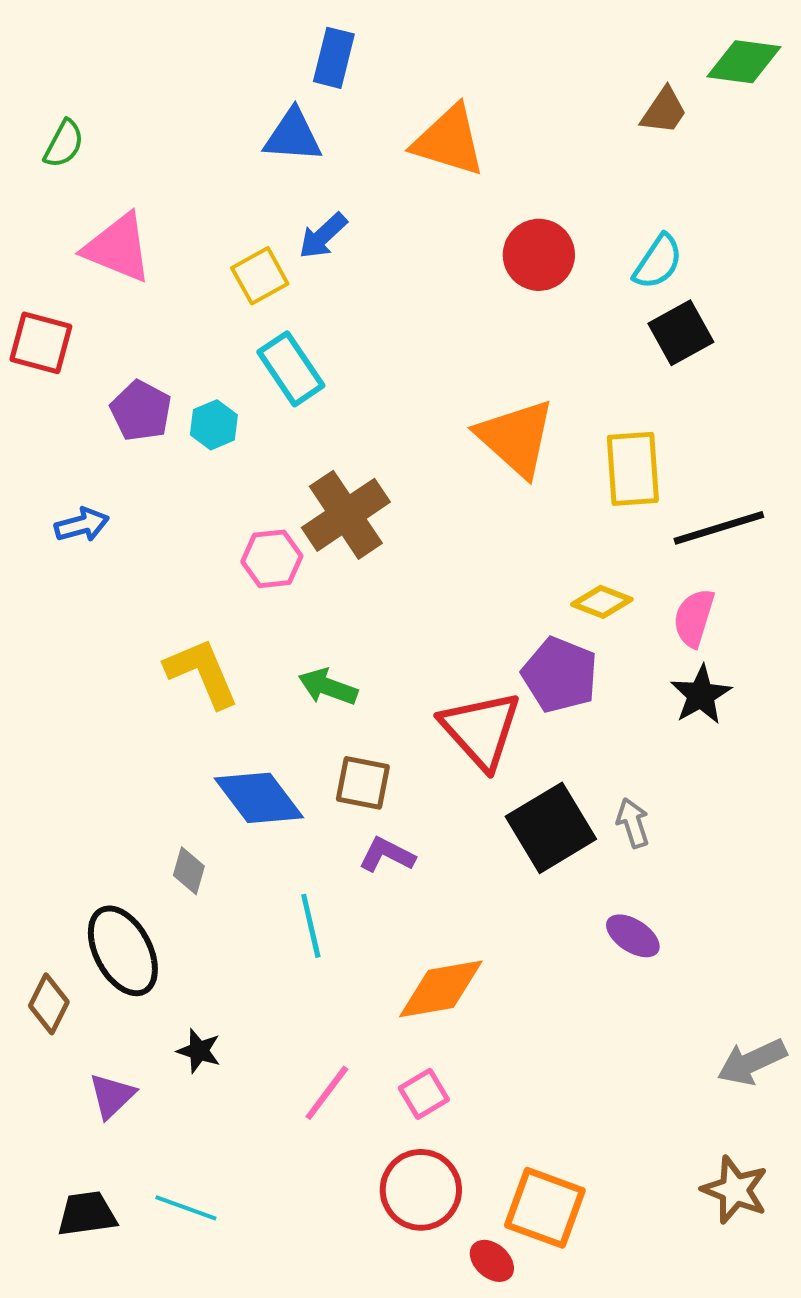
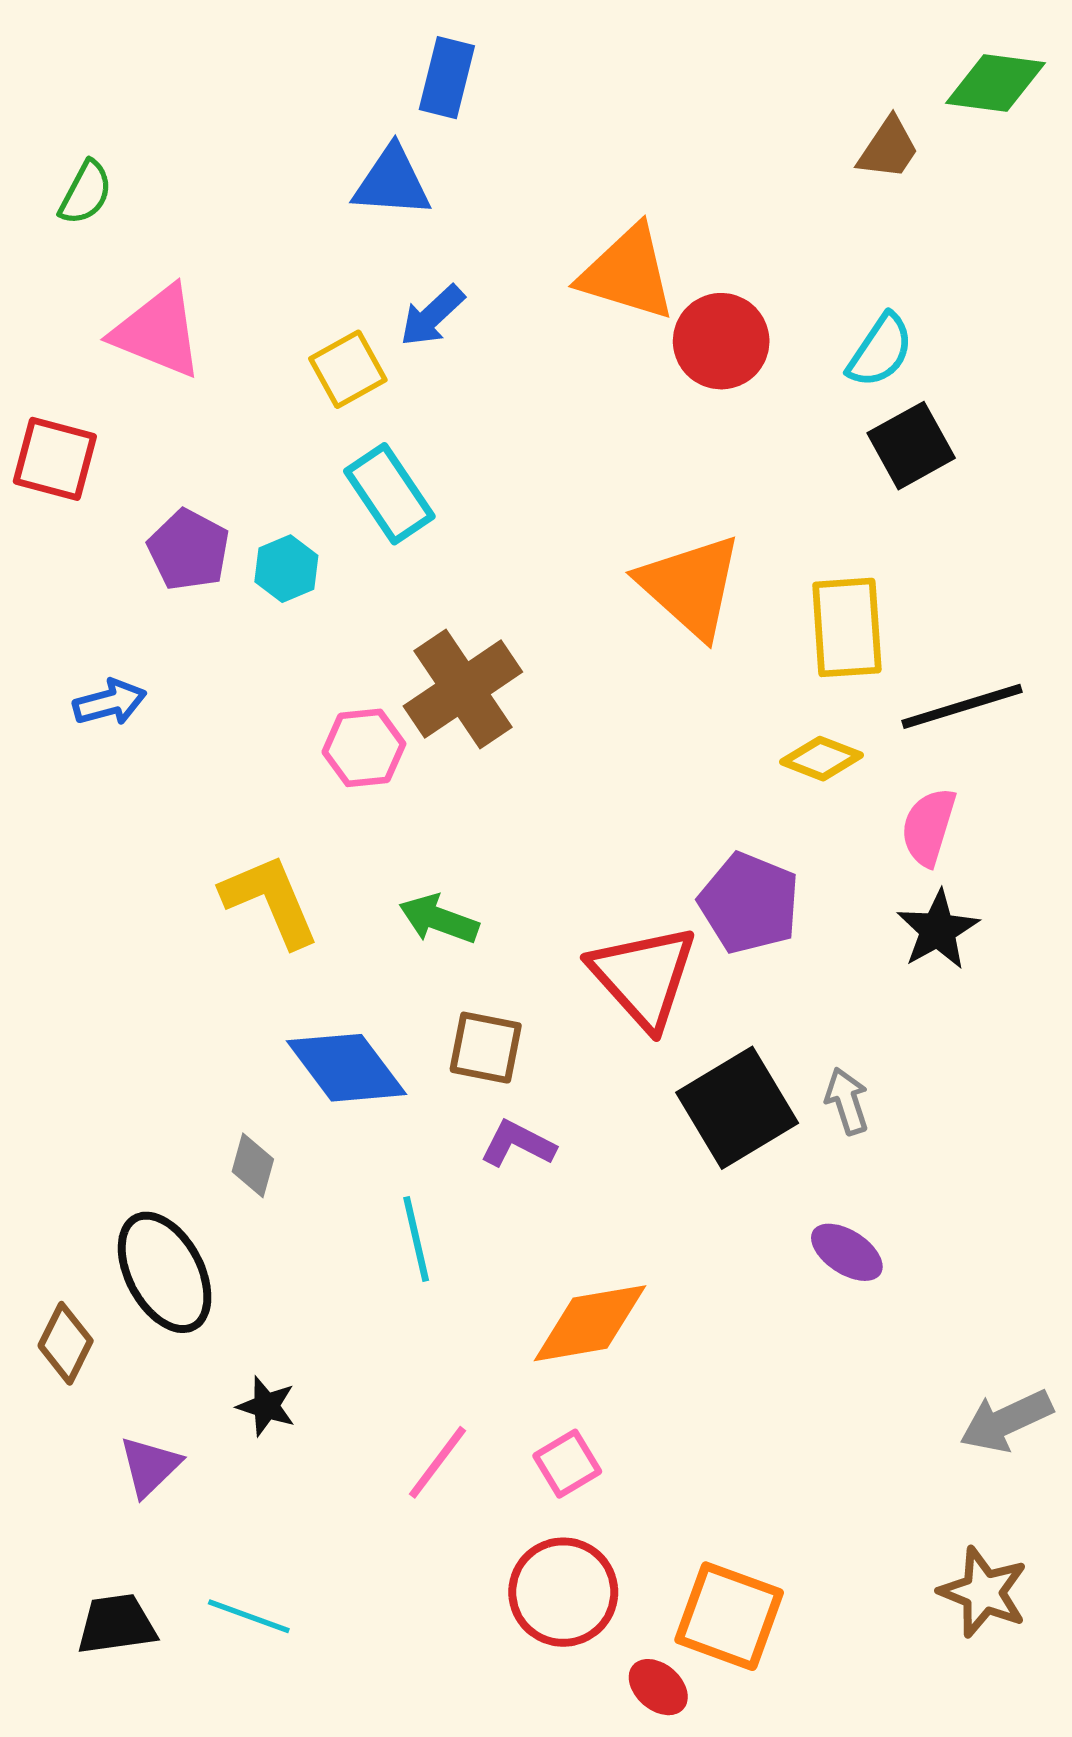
orange triangle: (449, 141) -> (627, 273), moved
yellow diamond: (602, 602) -> (821, 759), moved

